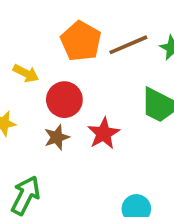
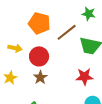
brown line: (128, 45) -> (67, 32), moved
red star: (104, 133) -> (85, 77), moved, turned -30

